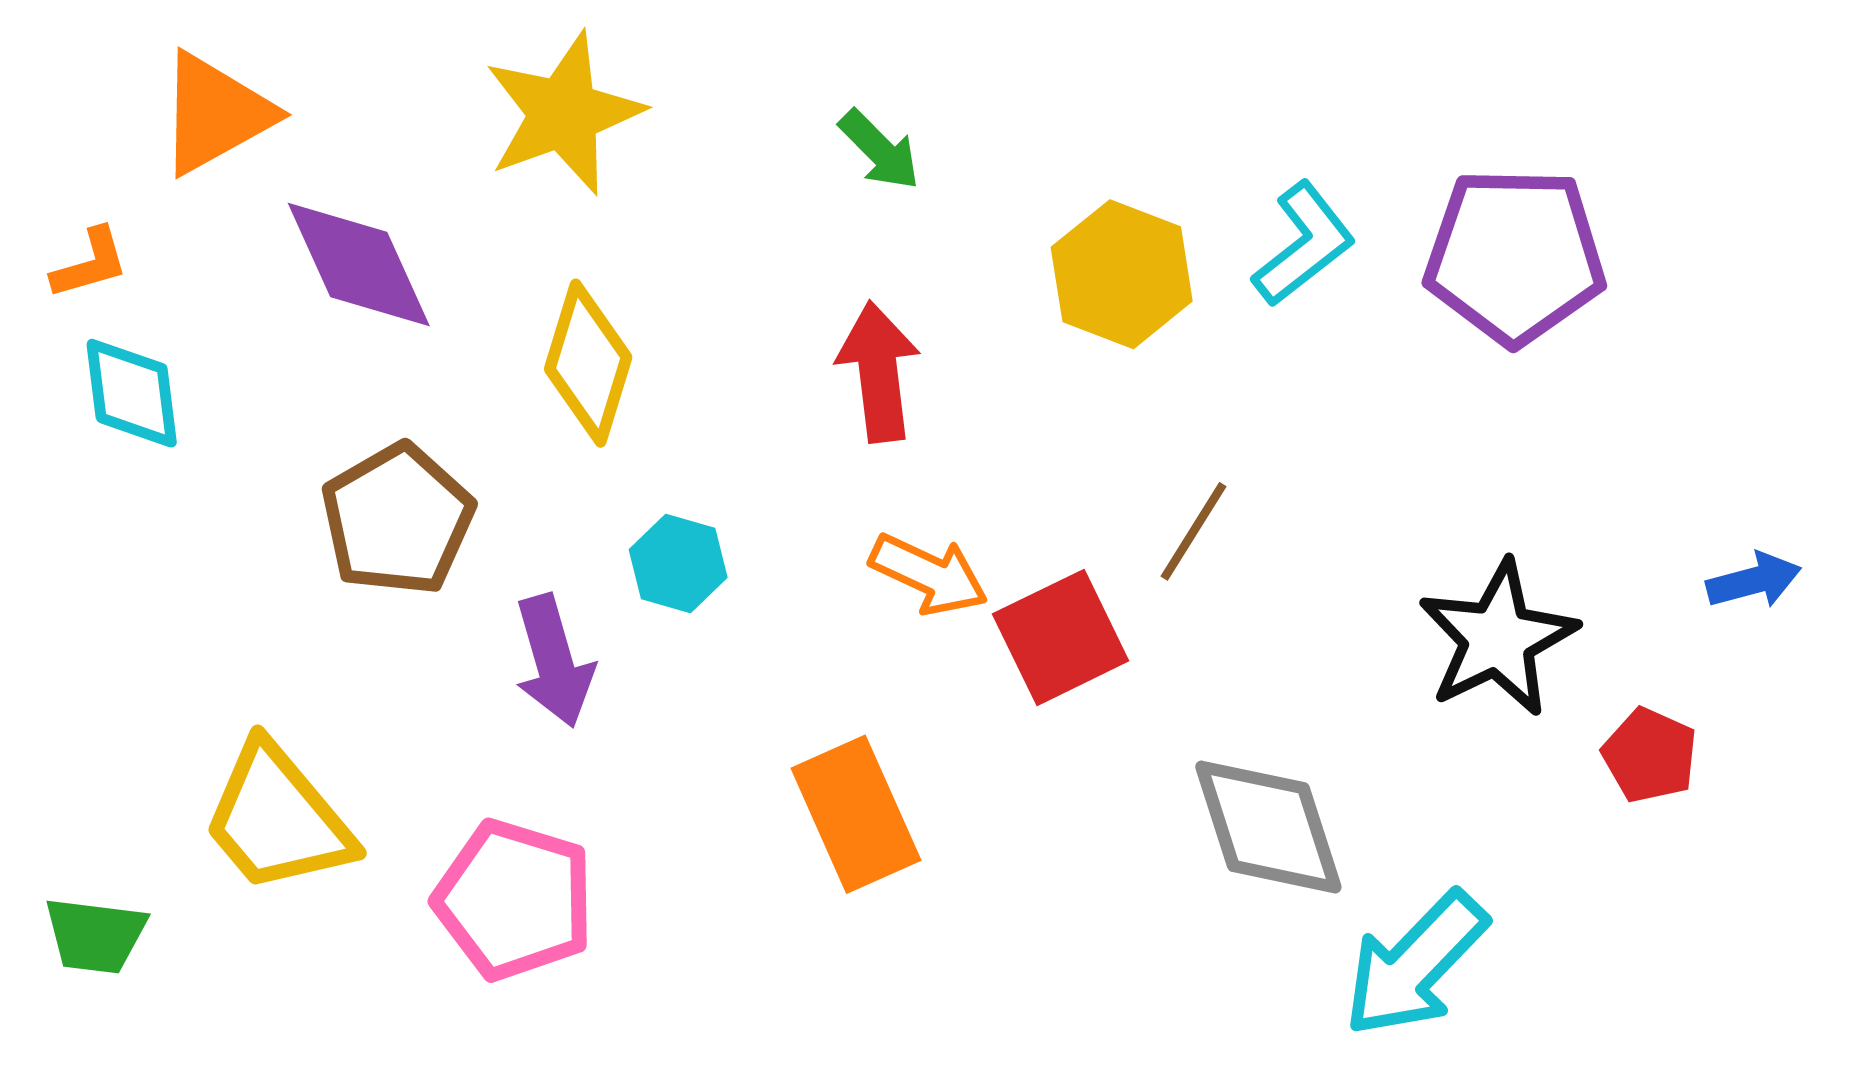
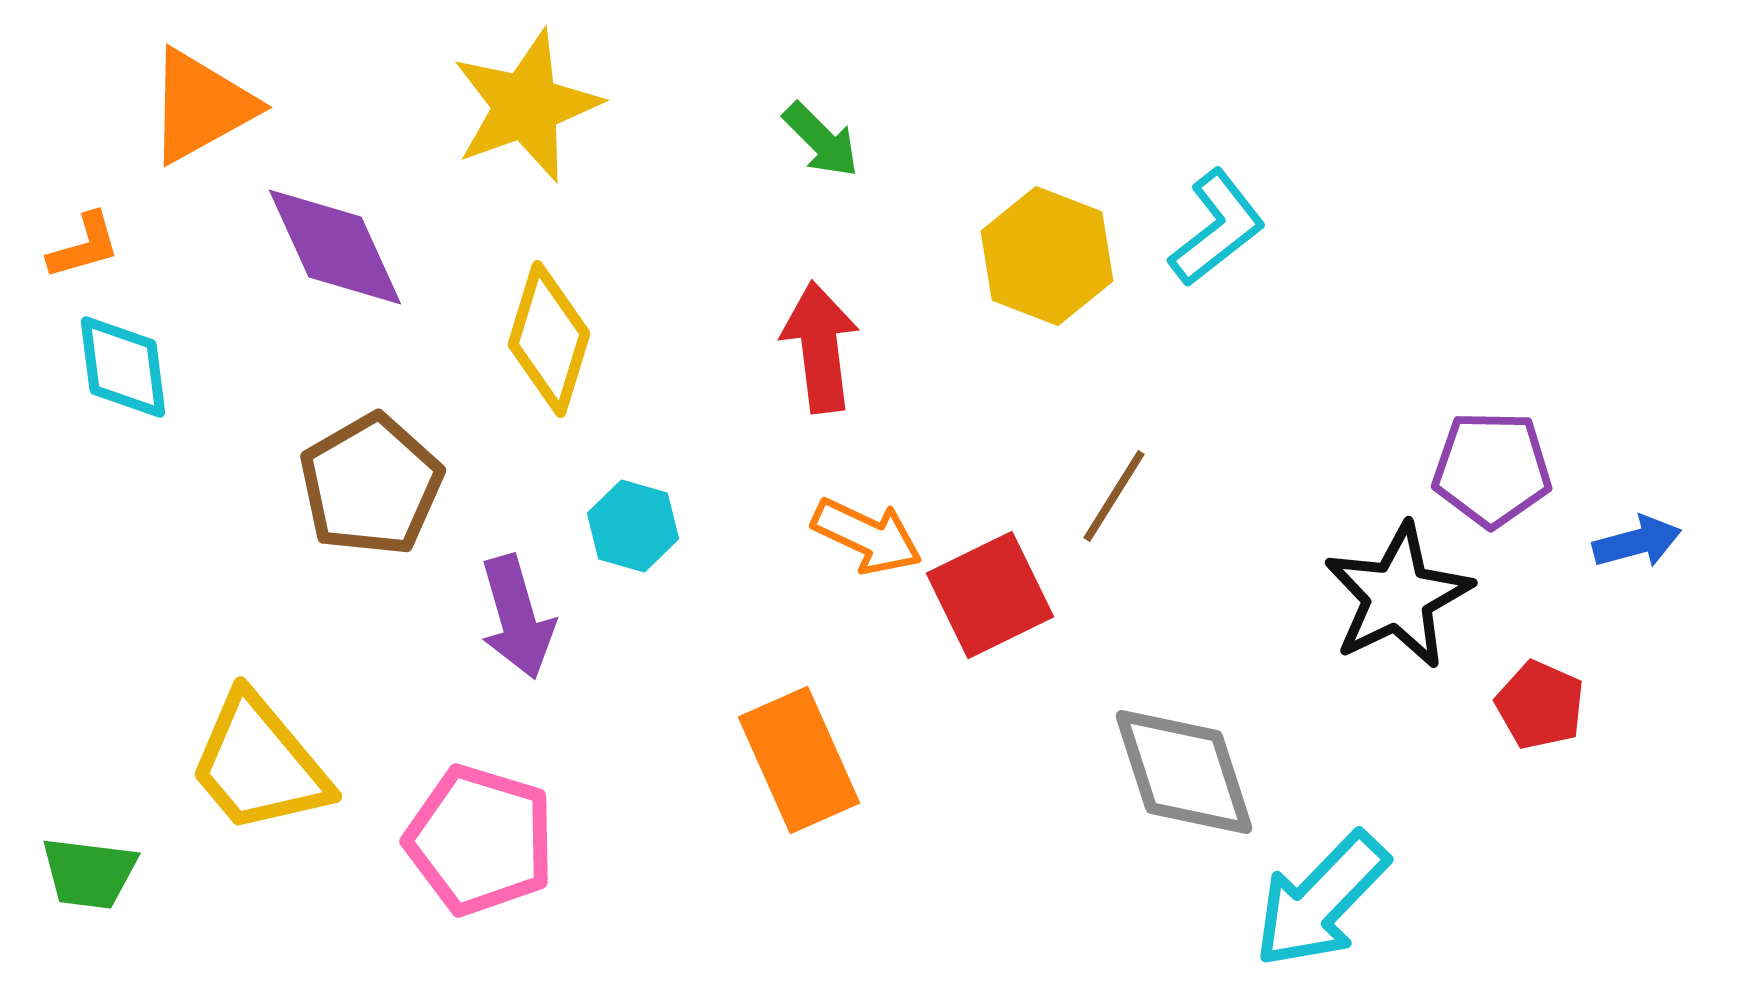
purple pentagon: (1515, 256) -> (1492, 469), moved, size x0.7

